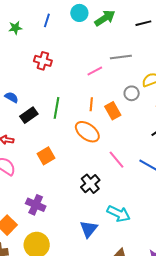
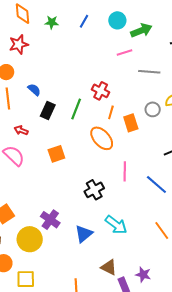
red cross: (43, 61) -> (101, 91), moved
pink line: (95, 71) -> (124, 53), moved
black rectangle: (29, 115) -> (48, 110), turned -42
pink line: (116, 160) -> (125, 171), turned 30
purple cross: (36, 205) -> (50, 220), moved

